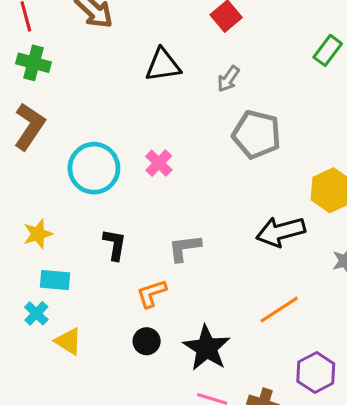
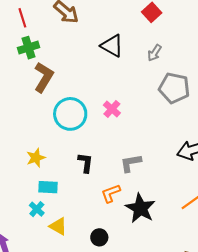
green cross: (34, 63) -> (28, 48), turned -30
black triangle: (163, 65) -> (112, 46), turned 40
brown L-shape: (29, 126) -> (44, 77), moved
black circle: (147, 341) -> (99, 237), moved
black star: (207, 348) -> (140, 208), moved

